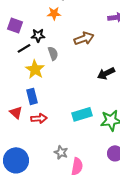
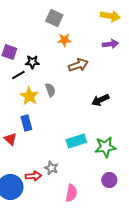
orange star: (54, 13) -> (64, 40), moved
gray semicircle: (53, 53) -> (50, 90), moved
red arrow: (39, 118) -> (33, 176), moved
gray star: (61, 152) -> (51, 168), moved

